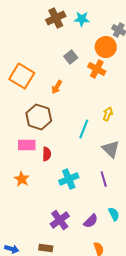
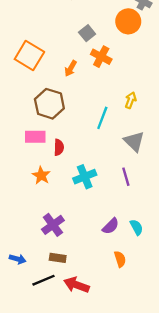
orange cross: (97, 69) -> (101, 57), moved
orange star: (22, 179) -> (41, 176), moved
cyan semicircle: (114, 214) -> (136, 227), moved
purple cross: (60, 220) -> (53, 225), moved

